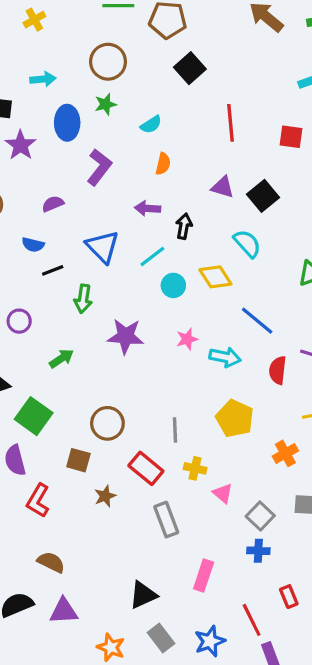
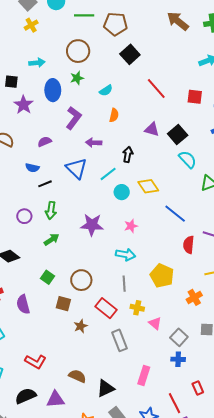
red line: (231, 123) -> (156, 89), turned -35
purple arrow: (148, 208) -> (94, 143), moved
cyan semicircle: (247, 244) -> (188, 159), moved
green arrow: (83, 299) -> (51, 210), moved
cyan arrow: (225, 357) -> (126, 255), moved
green square: (34, 416) -> (47, 277), moved, size x0.6
red L-shape: (38, 501) -> (35, 362), moved, turned -90
brown semicircle: (51, 562) -> (77, 376), moved

